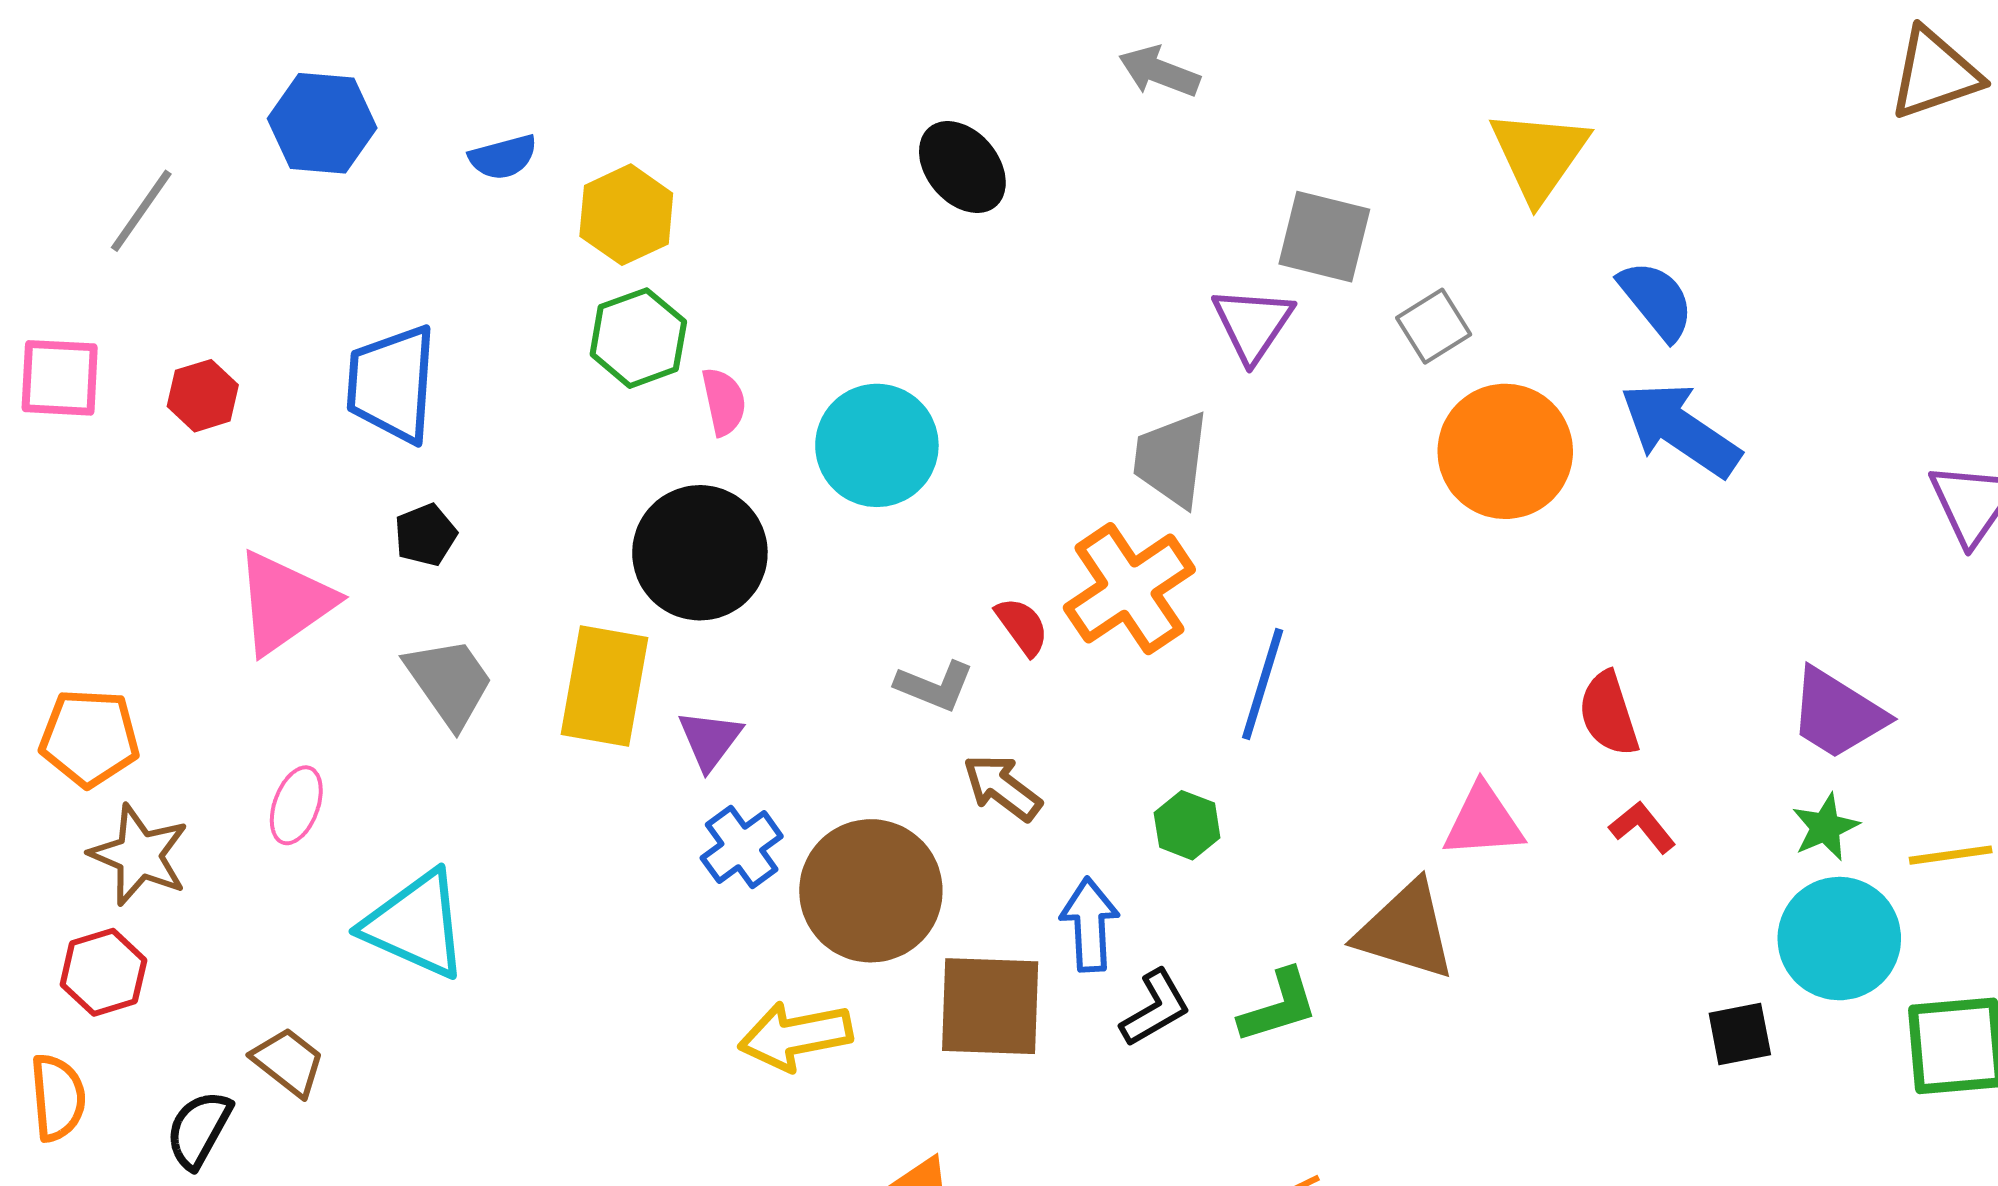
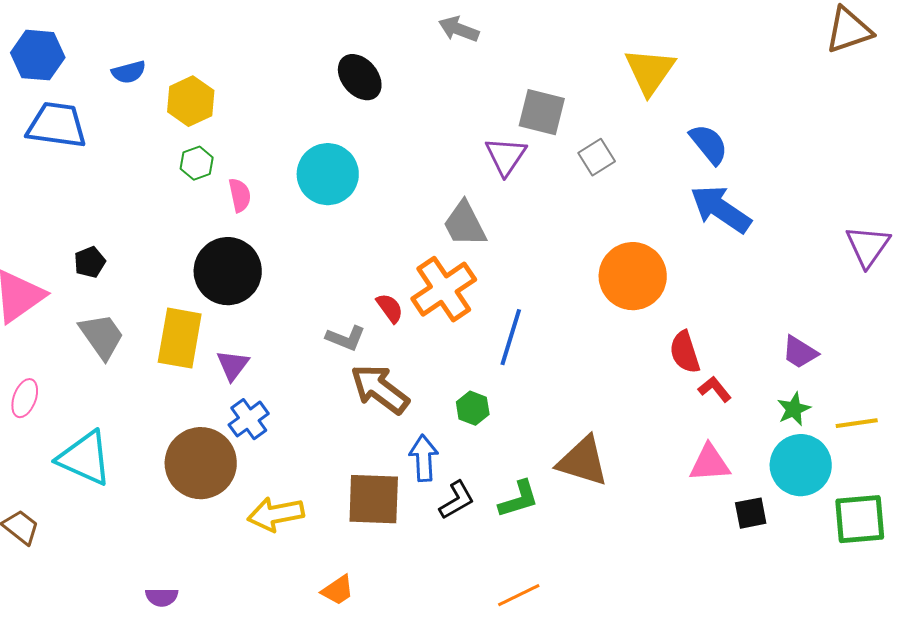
green hexagon: (638, 338) -> (197, 163), size x0.7
blue trapezoid: (392, 384) -> (57, 125), moved, turned 94
cyan circle: (877, 445) -> (328, 174), moved
orange circle: (1505, 451) -> (633, 276), moved
gray trapezoid: (1171, 459) -> (465, 224), turned -34
purple trapezoid: (1837, 714) -> (800, 352), size x0.7
brown arrow: (1002, 787) -> (380, 389), size x1.5
pink triangle: (1483, 821) -> (710, 463), moved
red L-shape: (1642, 827) -> (715, 389), moved
brown circle: (871, 891) -> (201, 463), moved

